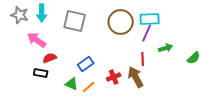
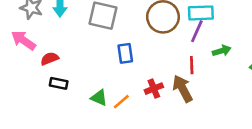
pink arrow: (37, 40) -> (23, 40), moved
red semicircle: (50, 58) -> (50, 59), moved
blue rectangle: (86, 64) -> (125, 53), moved, turned -63

